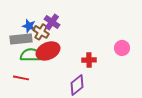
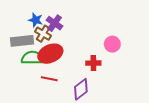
blue star: (29, 26) -> (36, 20), moved
pink circle: (122, 48) -> (112, 44), moved
red line: (21, 78) -> (49, 79), moved

